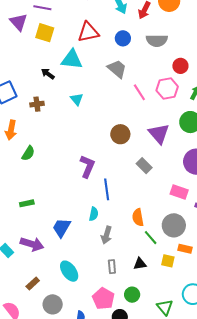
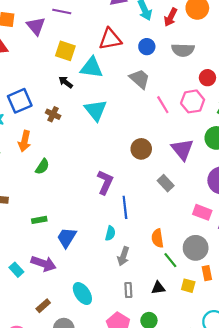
yellow square: (45, 33) -> (65, 51), moved
cyan triangle: (77, 99) -> (96, 110), size x1.6
brown cross: (37, 104) -> (53, 114), turned 32
blue trapezoid: (62, 228) -> (67, 238), moved
orange rectangle: (185, 249) -> (207, 273), turned 64

